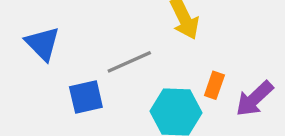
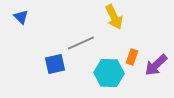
blue triangle: (43, 44) -> (21, 17), moved, size x0.7

